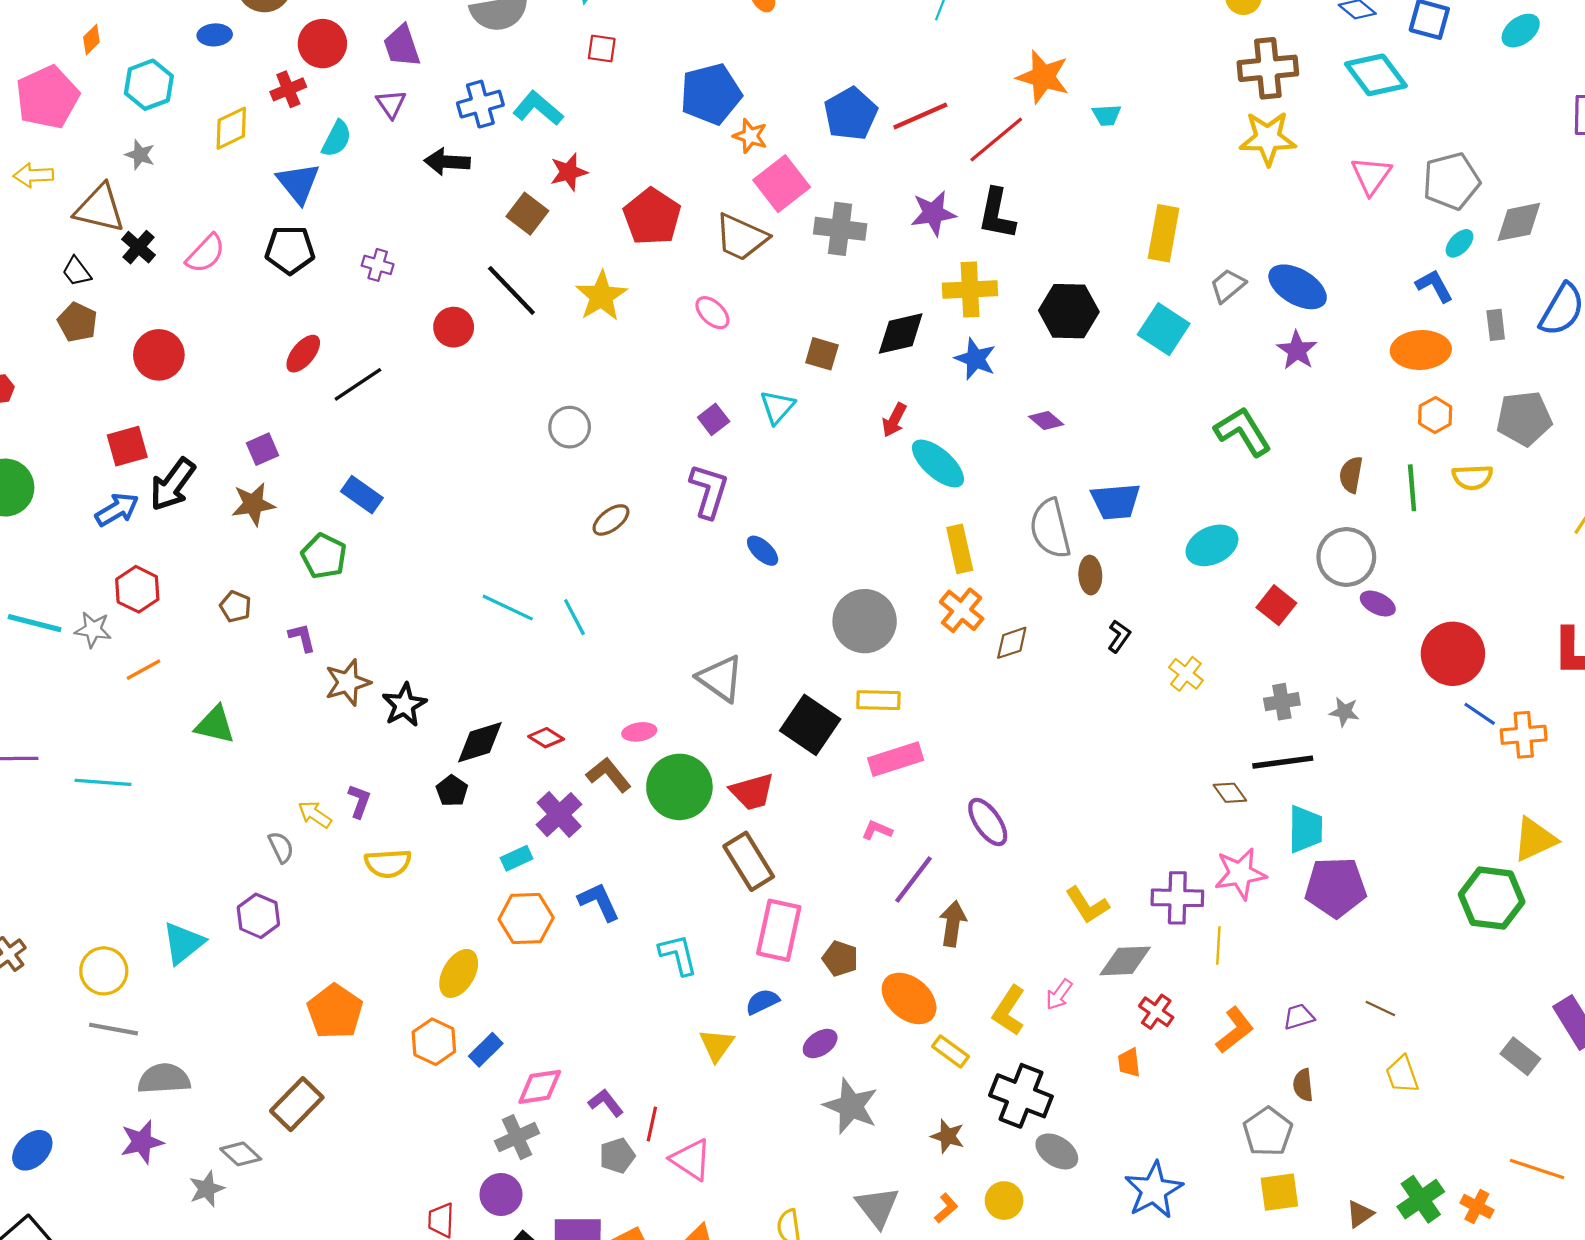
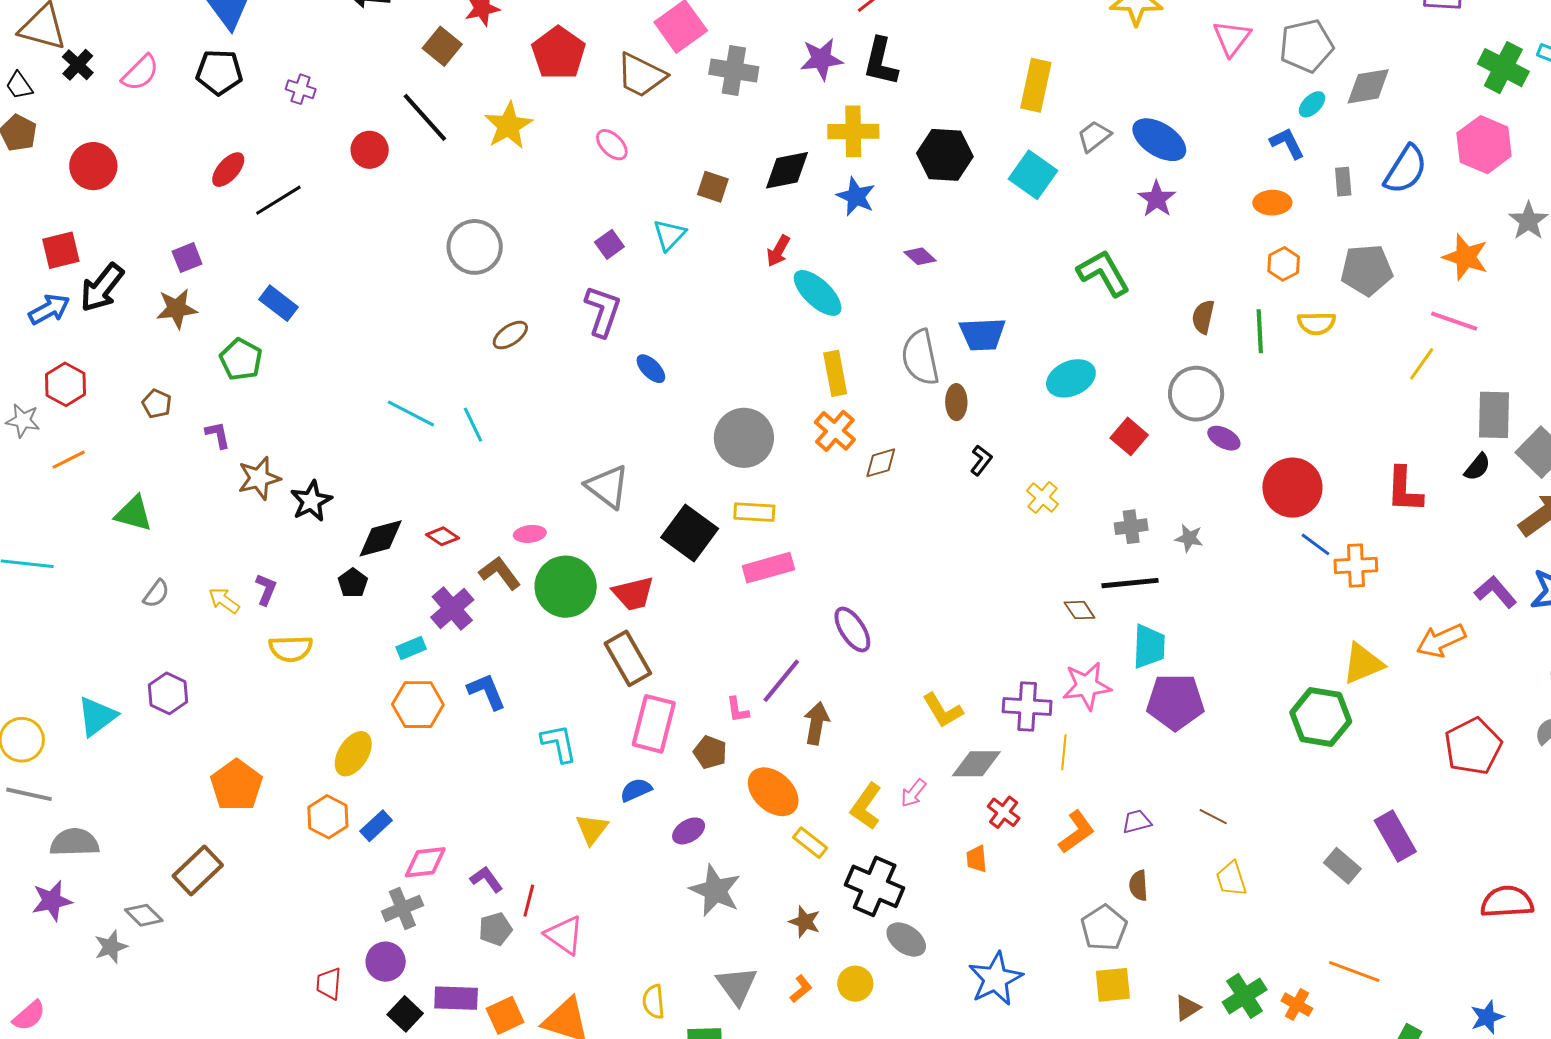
orange ellipse: (1421, 350) -> (1272, 203), size x0.7
gray circle: (570, 427) -> (475, 247), size x1.4
pink L-shape: (877, 830) -> (738, 710), moved, turned -124
gray semicircle: (281, 847) -> (156, 594), moved, turned 60

